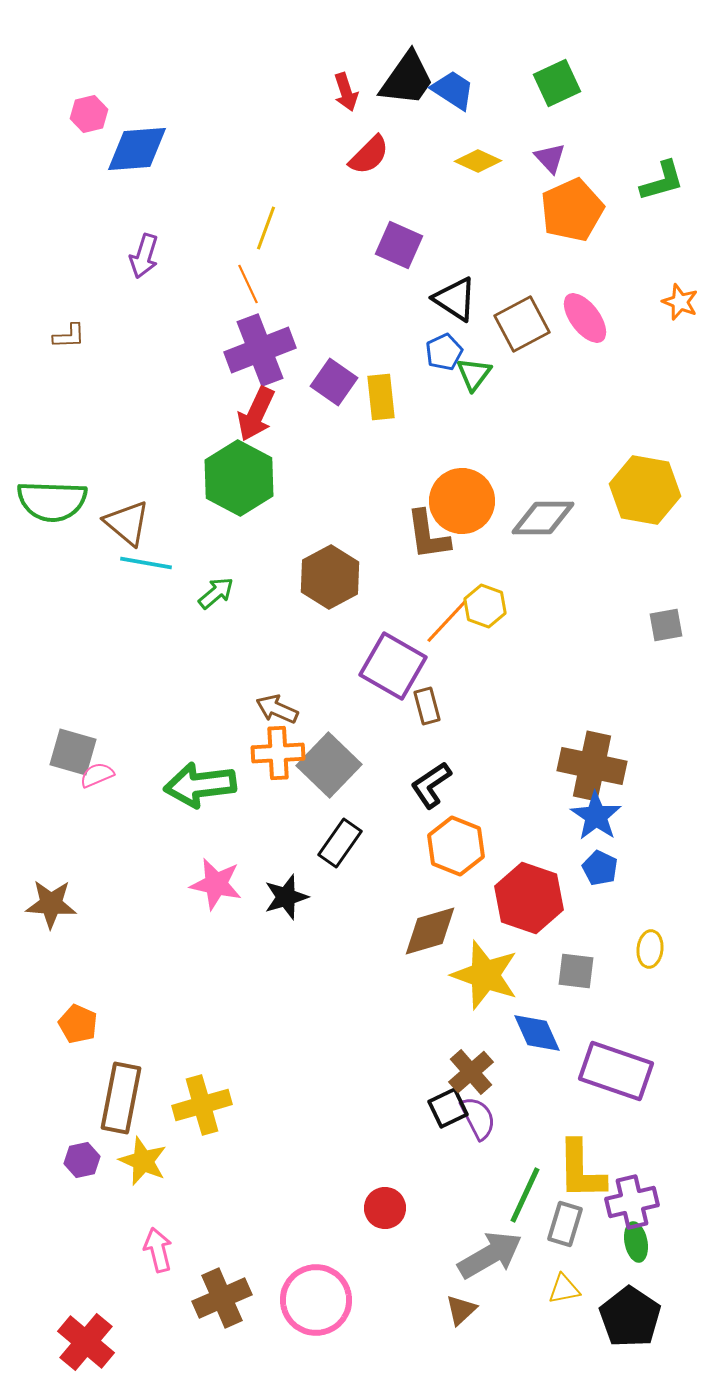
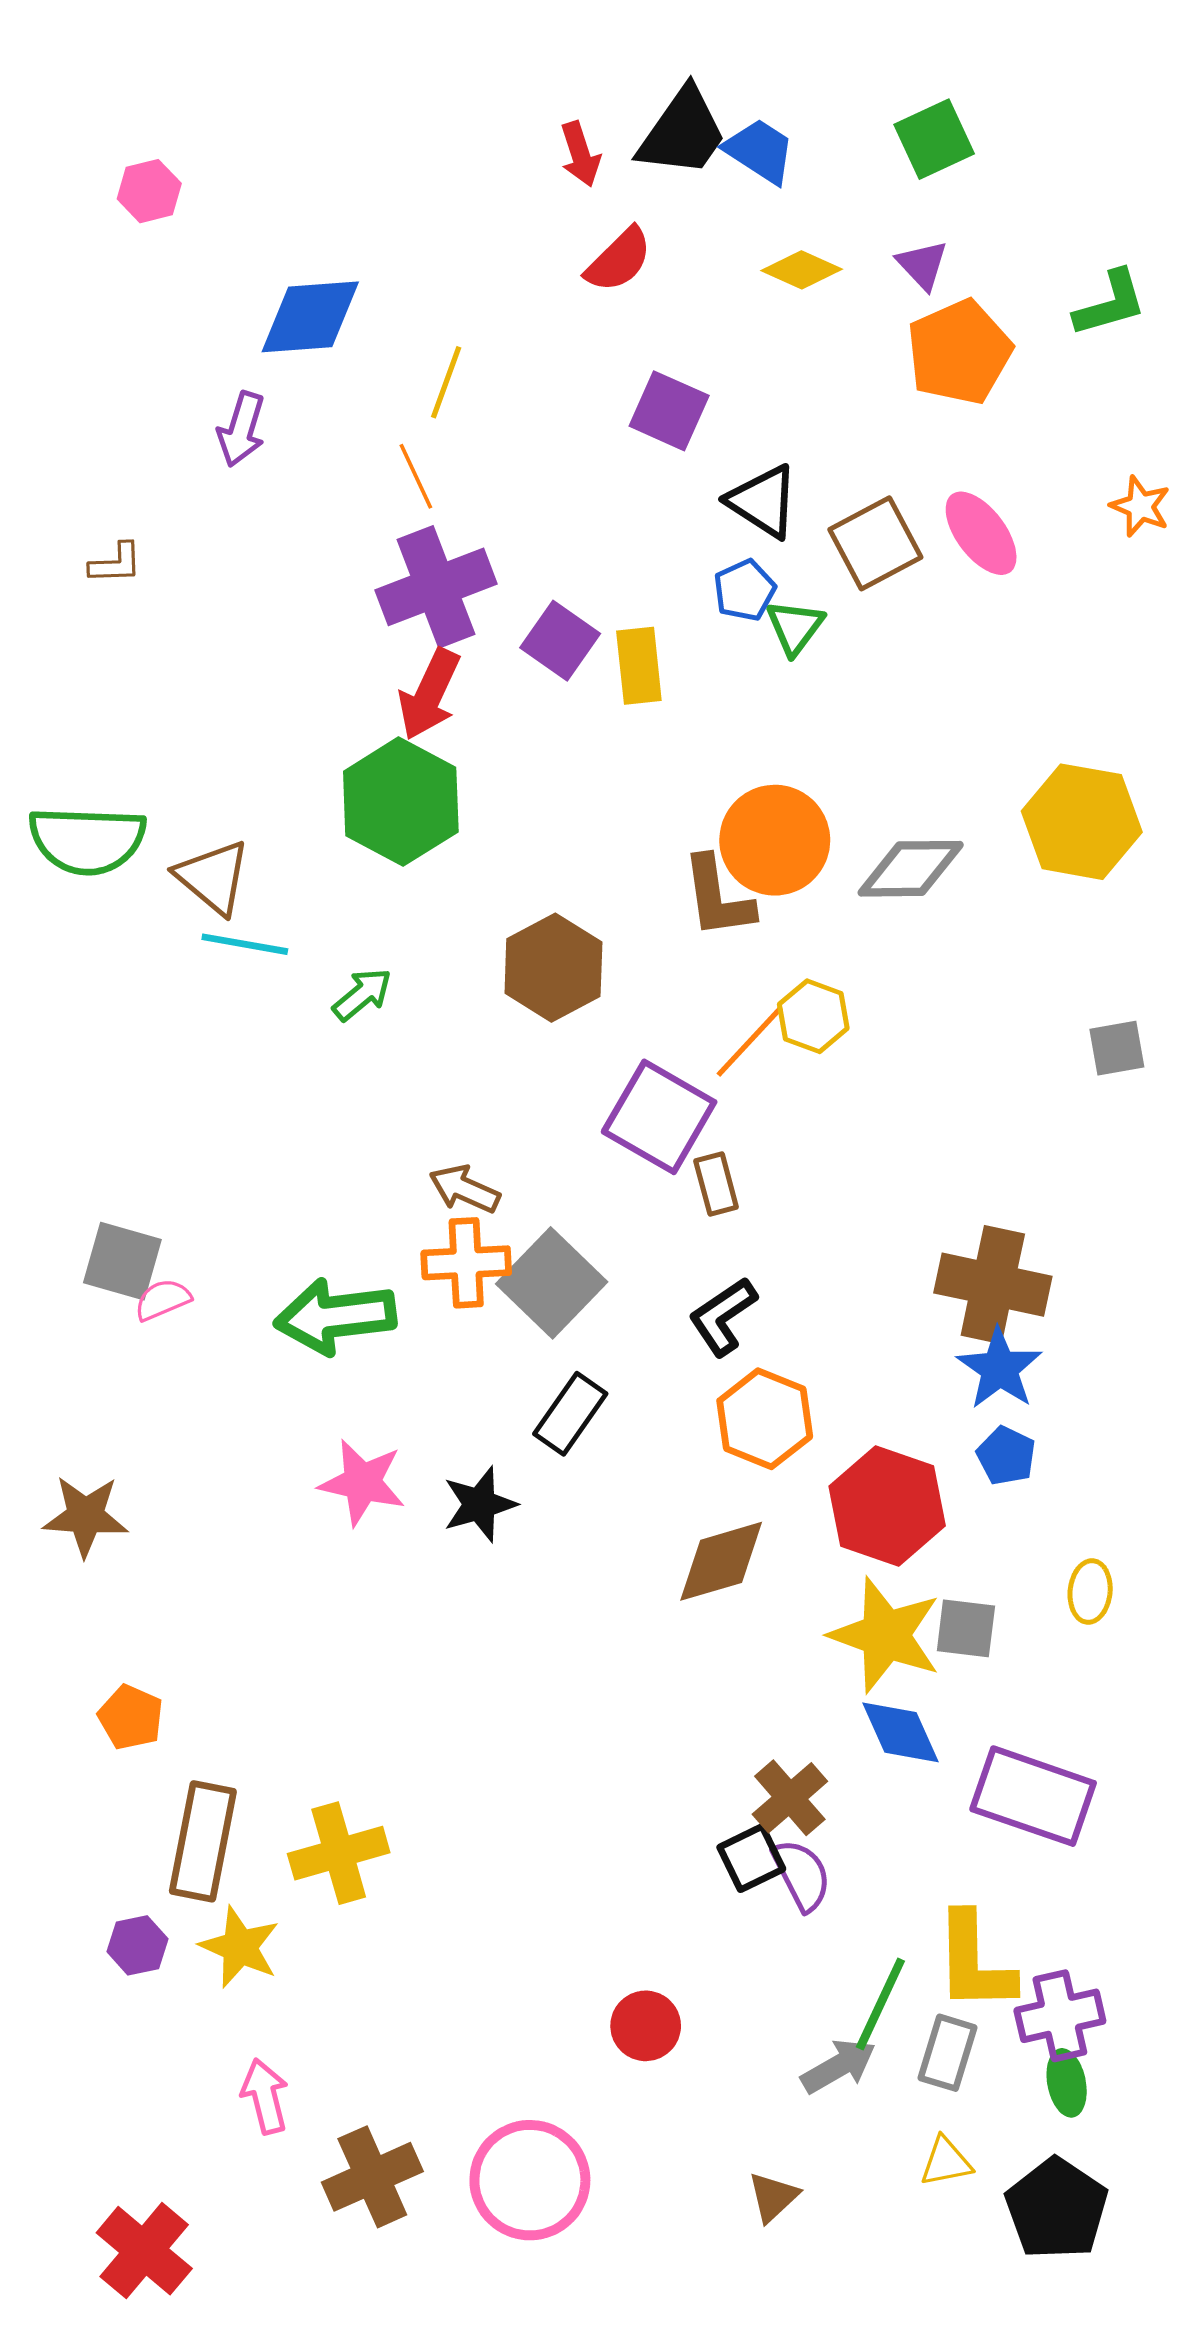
blue diamond: (137, 149) -> (310, 317), moved
yellow star: (485, 975) -> (885, 1635), moved
gray arrow: (490, 1255) -> (839, 2066), moved, size x0.7

